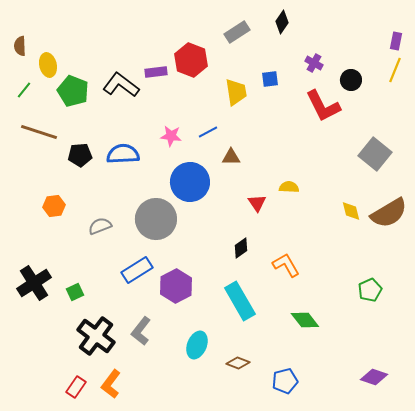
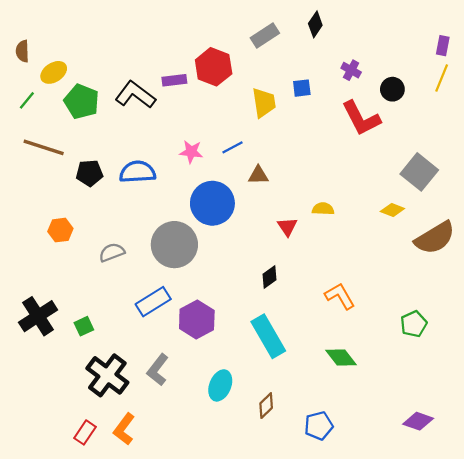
yellow ellipse: (48, 65) -> (54, 72), turned 70
yellow diamond: (351, 211) -> (392, 210), moved, turned -55
orange L-shape: (286, 265) -> (340, 296), moved
brown diamond: (238, 363) -> (266, 406), turned -65

